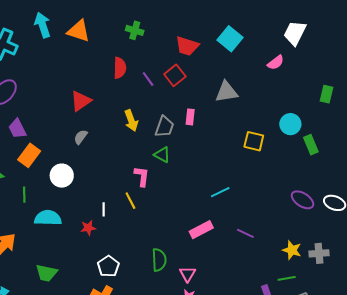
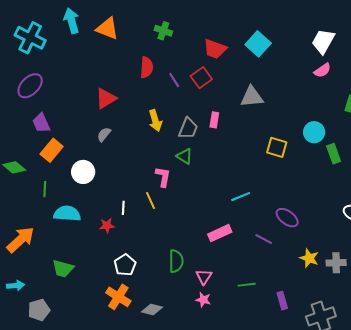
pink semicircle: (276, 63) -> (322, 70), moved
purple ellipse: (302, 200) -> (287, 218), moved
green line: (287, 278) -> (247, 285), moved

